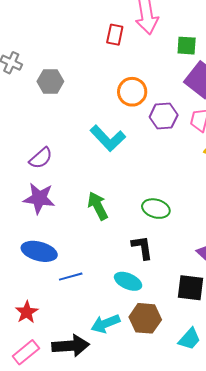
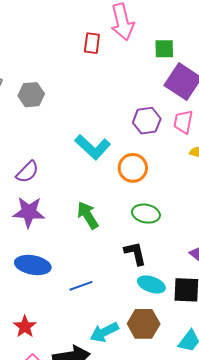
orange circle: (132, 92) -> (133, 168), moved
blue line: (71, 277) -> (81, 286), moved
cyan ellipse: (128, 281) -> (151, 284), moved

